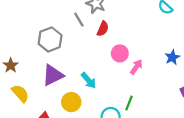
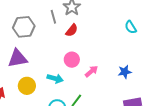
pink circle: (120, 53) -> (72, 60), moved
cyan arrow: (89, 80) -> (55, 79), moved, turned -49

